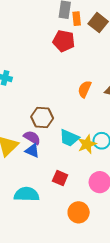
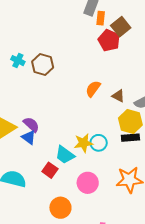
red pentagon: (64, 41) -> (109, 40), moved
brown hexagon: (42, 117) -> (43, 65), moved
cyan trapezoid: (69, 138) -> (65, 155), moved

